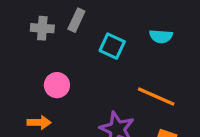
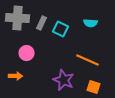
gray rectangle: (76, 20) -> (42, 23), moved
gray cross: (42, 28) -> (18, 18), size x1.6

